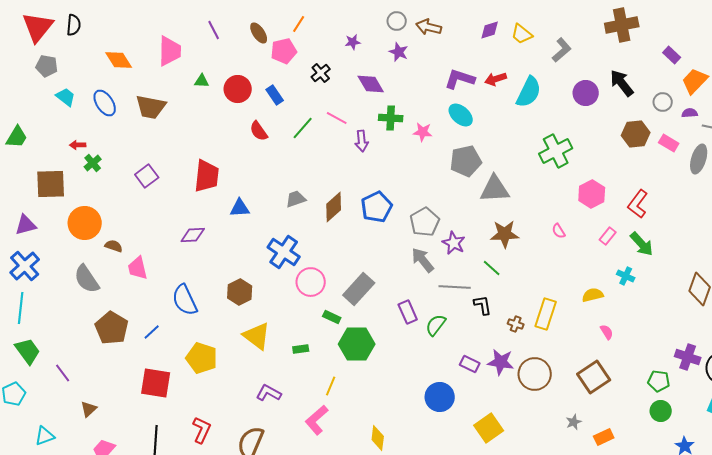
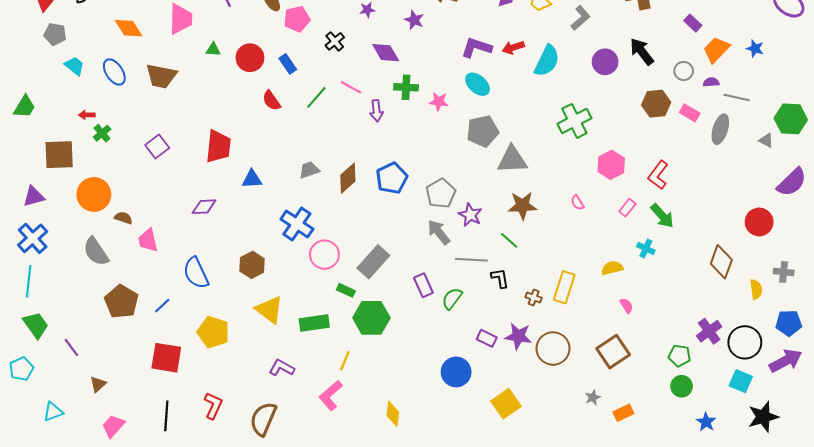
green rectangle: (301, 349) -> (314, 323), size x1.8
purple cross: (688, 357) -> (709, 331), turned 35

